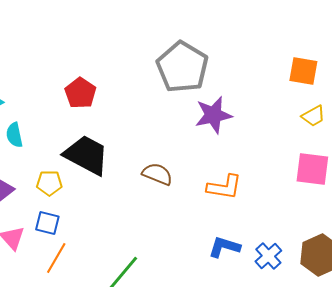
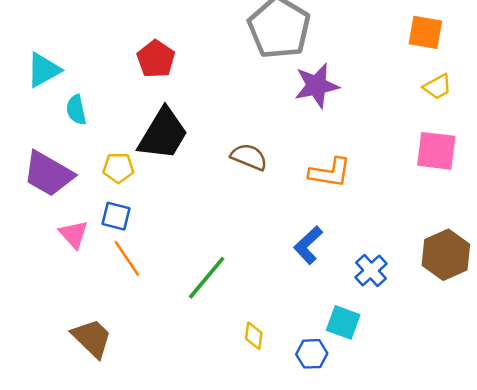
black trapezoid: (86, 155) -> (163, 134), turned 93
blue L-shape: (224, 247) -> (308, 245), moved, turned -60
blue cross: (268, 256) -> (371, 270), moved
orange line: (56, 258) -> (127, 258), turned -64

